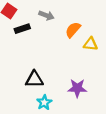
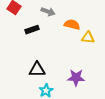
black rectangle: (22, 29) -> (32, 30), moved
orange semicircle: (73, 30) -> (72, 25), turned 63

